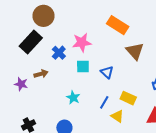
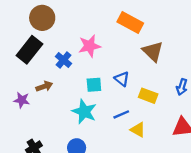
cyan square: (83, 66) -> (94, 85), moved
cyan star: (73, 98) -> (84, 112), size x1.5
yellow rectangle: (128, 98) -> (148, 96), moved
blue line: (104, 102) -> (121, 114), turned 40

